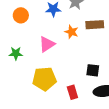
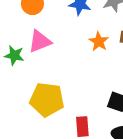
pink triangle: (47, 44) -> (40, 41), moved

